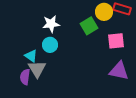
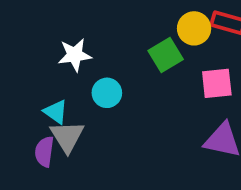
white star: (51, 24) -> (75, 55), moved
cyan circle: (50, 45) -> (107, 93), moved

